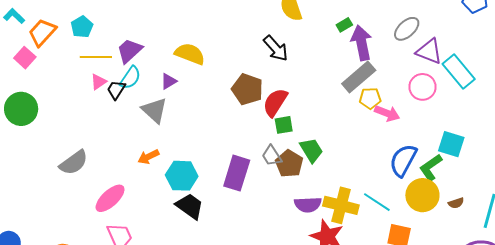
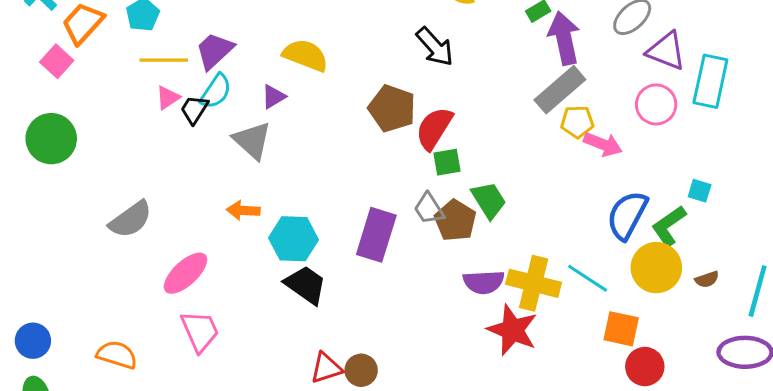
cyan rectangle: (459, 72) -> (710, 81), turned 52
cyan square: (451, 144) -> (700, 191), size x0.6
orange arrow: (148, 157) -> (243, 210), turned 30

